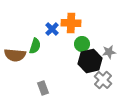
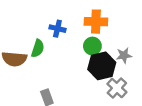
orange cross: (71, 23) -> (96, 22), moved
blue cross: (52, 29) -> (57, 29), turned -32

